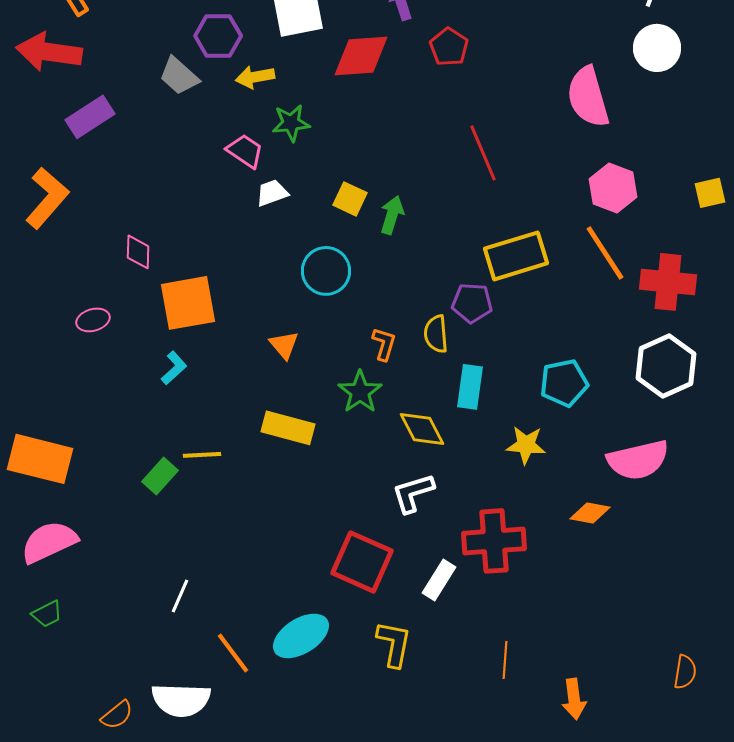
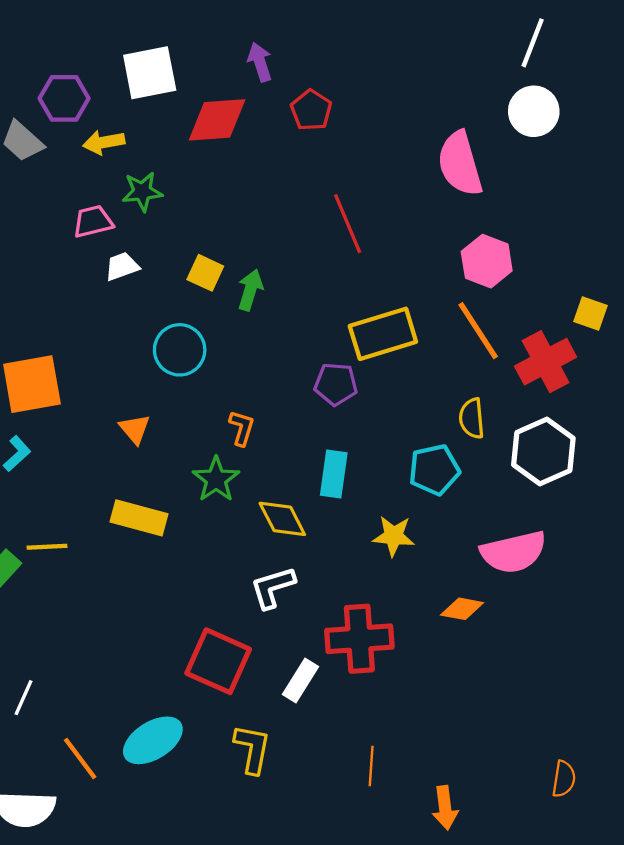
pink trapezoid: (245, 151) -> (93, 221), turned -48
yellow square: (710, 193) -> (590, 313), moved, turned 32
red cross: (668, 282) -> (546, 362), turned -34
yellow semicircle: (436, 334) -> (472, 418), moved

